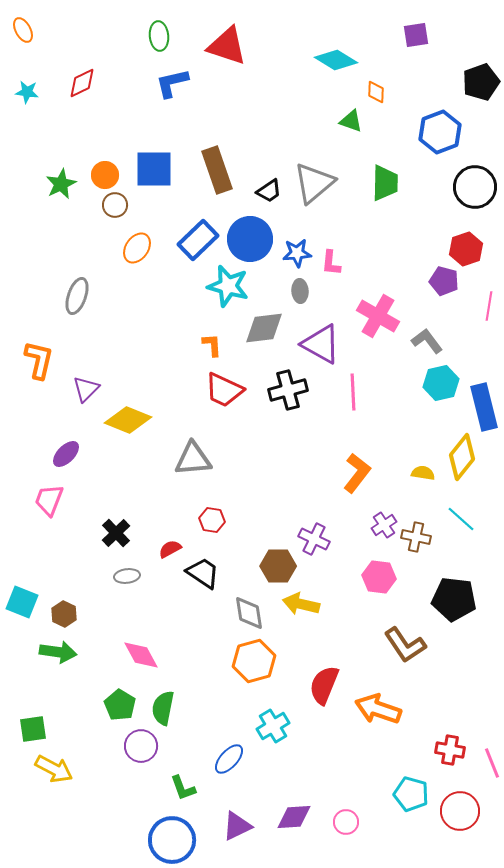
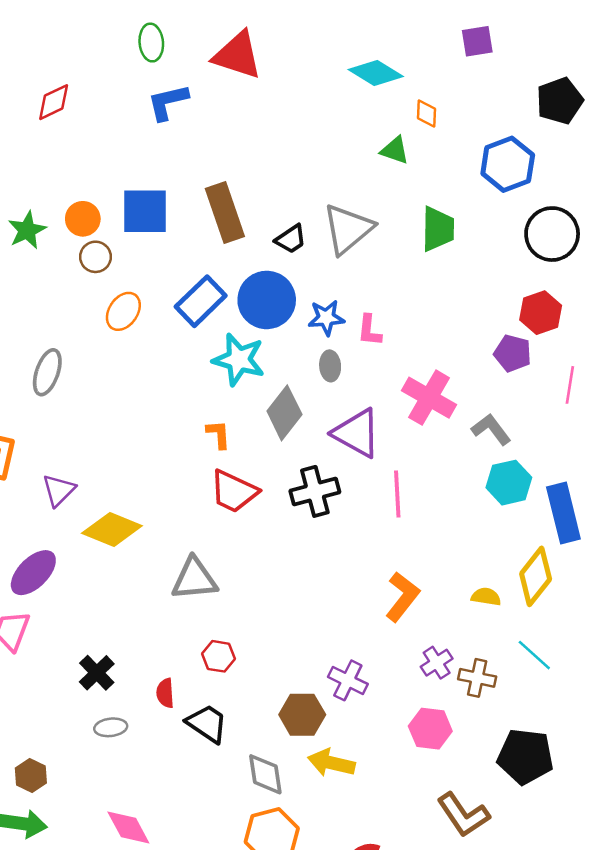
gray diamond: (264, 328) -> (284, 413), turned -45
purple ellipse: (66, 454) -> (33, 573), size x1.4
red semicircle: (170, 549) -> (165, 693), turned -65

